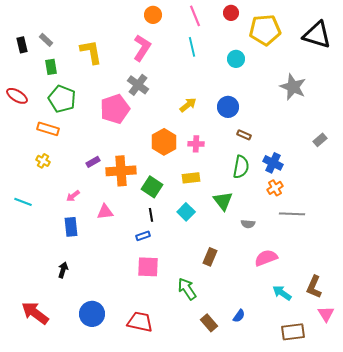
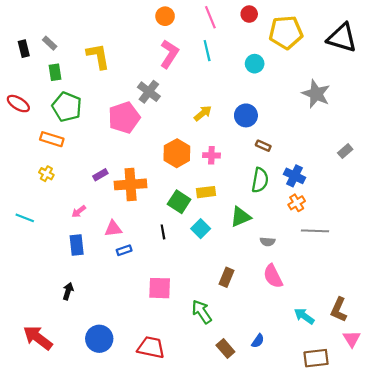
pink L-shape: (142, 48) -> (169, 54), moved
green square: (152, 187) -> (179, 202), moved
green triangle: (223, 201) -> (241, 217), turned 45
blue rectangle: (143, 236) -> (124, 250), moved
pink semicircle: (266, 258) -> (273, 276), moved, turned -95

